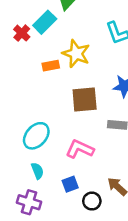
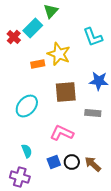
cyan ellipse: (36, 136) -> (27, 106), moved
black circle: (92, 201) -> (72, 162), moved

